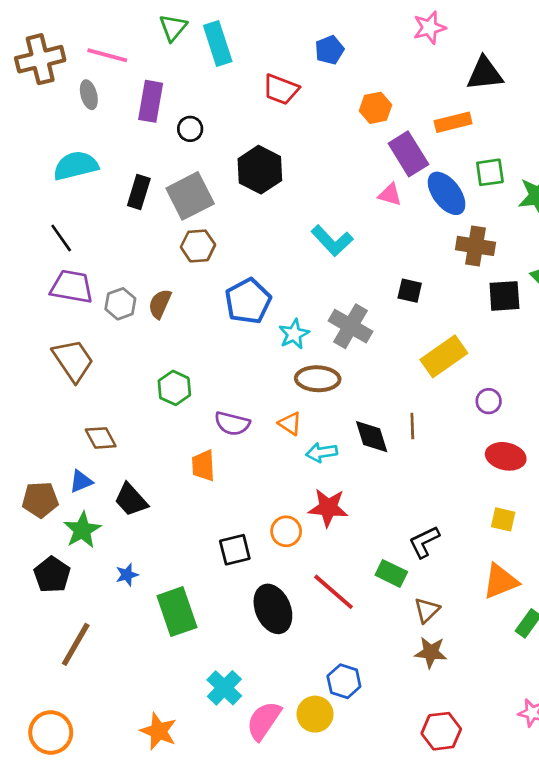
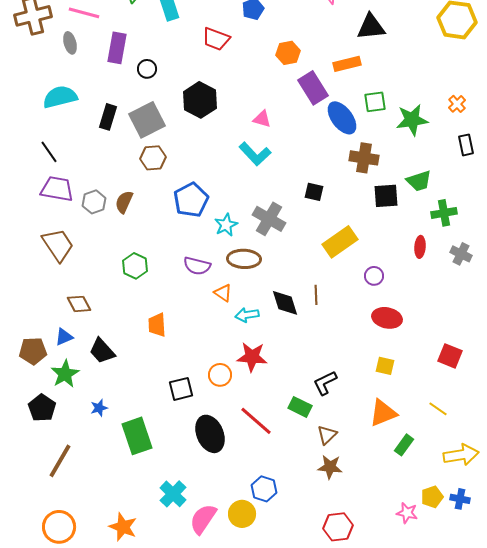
pink triangle: (390, 195) -> (262, 119), moved
purple semicircle: (232, 423) -> (197, 266), moved
orange circle: (51, 733) -> (59, 527), moved

